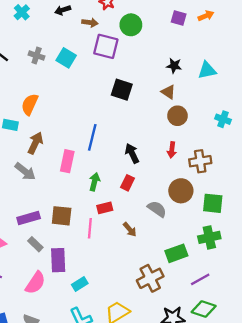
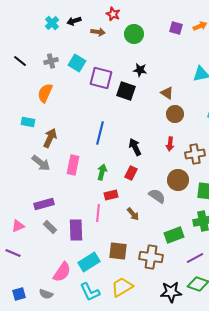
cyan cross: (22, 12) -> (52, 23), moved
purple square: (106, 46) -> (101, 78), moved
gray cross: (37, 56) -> (51, 61), turned -32
black star: (174, 66) -> (140, 70), moved
orange semicircle: (30, 104) -> (45, 93), moved
pink rectangle: (67, 161) -> (73, 165), moved
brown square: (62, 216) -> (118, 251), moved
purple rectangle: (58, 260) -> (76, 230), moved
brown cross: (150, 278) -> (151, 257), turned 35
pink semicircle: (35, 283) -> (62, 272), moved
cyan rectangle: (80, 284) -> (89, 262), size x1.5

